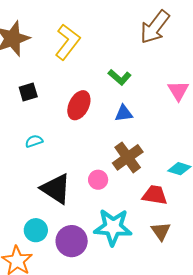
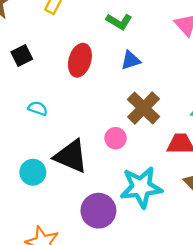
cyan semicircle: (34, 141) -> (38, 108), turned 48
cyan circle: (36, 230) -> (33, 172), moved

